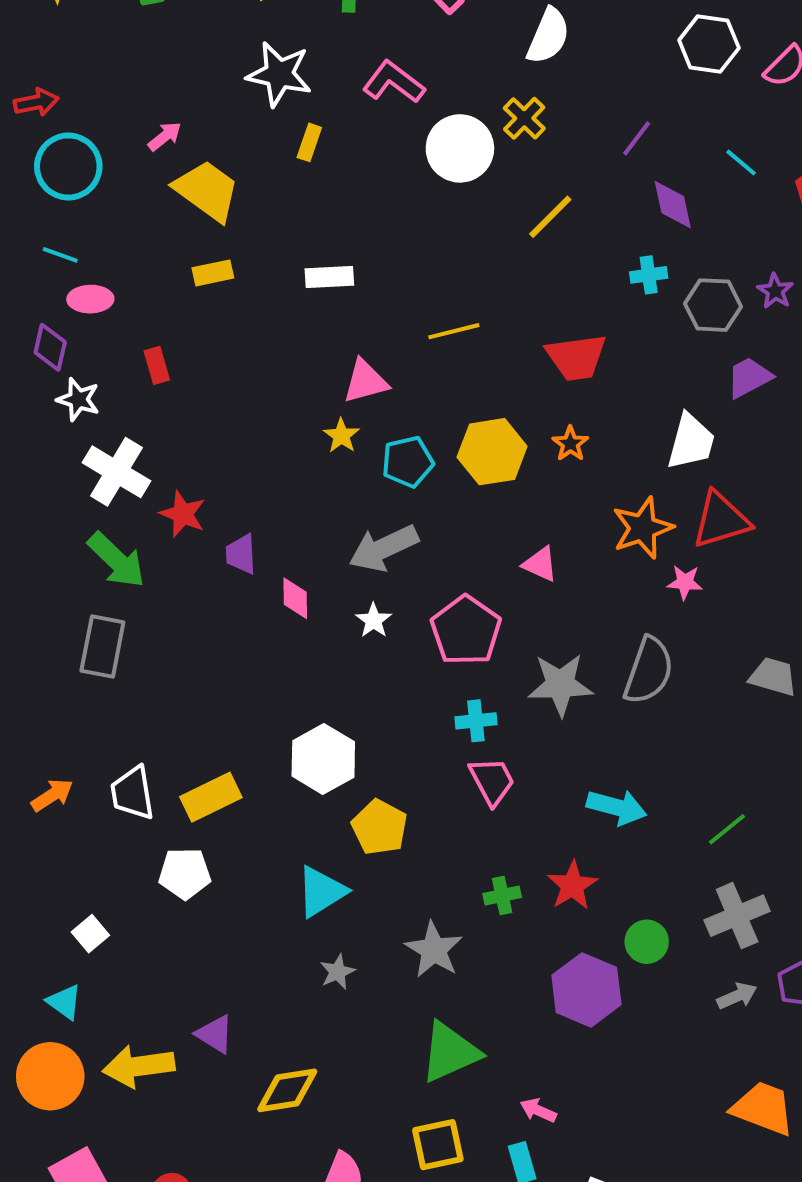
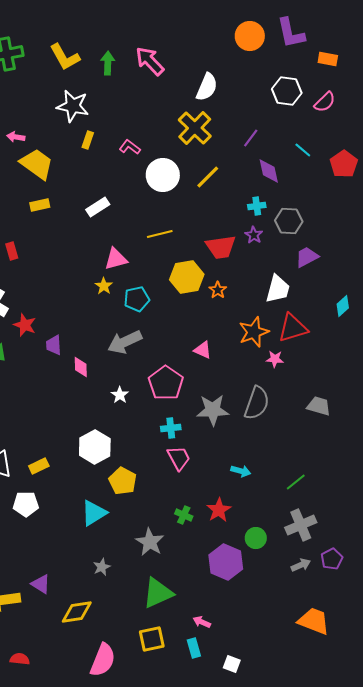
pink L-shape: (394, 82) -> (130, 147), moved, size x0.7
yellow cross: (524, 118) -> (195, 128), size x1.6
pink arrow: (165, 136) -> (16, 137), turned -132
white circle: (460, 148) -> (163, 175), moved
white rectangle: (329, 277) -> (98, 207), turned -30
purple star: (775, 291) -> (254, 235), moved
yellow hexagon: (492, 452) -> (187, 277), moved
white star: (374, 620) -> (120, 395), moved
yellow rectangle: (211, 797) -> (39, 466), size x0.7
cyan arrow: (617, 807) -> (241, 471), size x0.7
green cross: (502, 896) -> (184, 515), turned 36
gray star: (337, 972) -> (102, 567), moved

